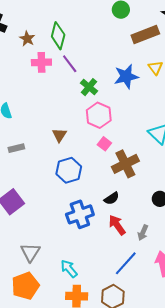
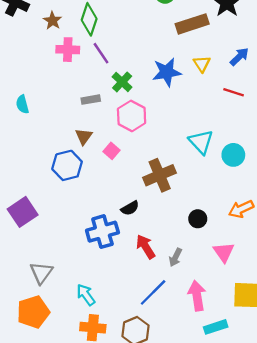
pink square: (104, 144) -> (111, 151), moved
gray rectangle: (16, 148) -> (91, 100), moved
blue hexagon: (69, 170) -> (67, 165), moved
black semicircle: (112, 198) -> (130, 208), moved

